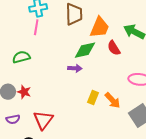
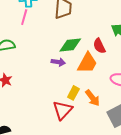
orange trapezoid: (100, 27) -> (87, 63), moved
red triangle: (43, 120) -> (62, 110), moved

